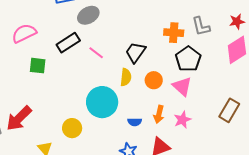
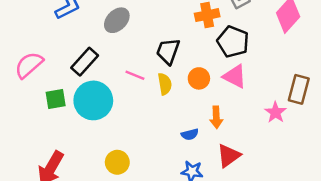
gray ellipse: (88, 15) -> (117, 20), moved
pink line: (96, 53) -> (135, 75), moved
cyan circle: (102, 102) -> (93, 100), moved
pink star: (182, 120) -> (275, 112), moved

